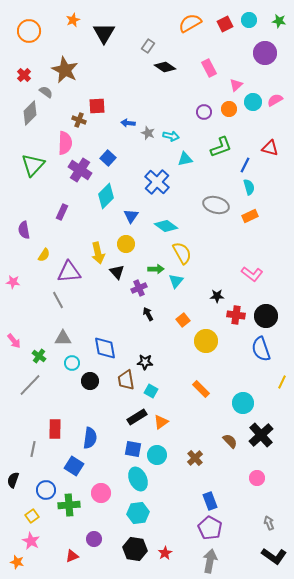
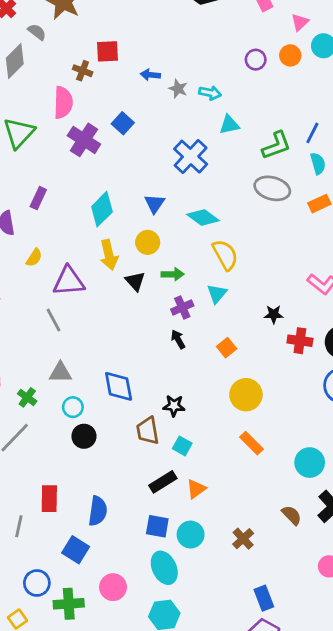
green L-shape: (221, 147) -> (276, 145), moved
cyan diamond: (106, 196) -> (102, 209), moved
purple rectangle: (62, 212) -> (38, 198), moved
green arrow: (156, 269) -> (173, 274), moved
purple cross: (139, 288) -> (182, 307), moved
yellow circle: (206, 341) -> (246, 395), moved
black circle: (90, 381) -> (84, 436), moved

